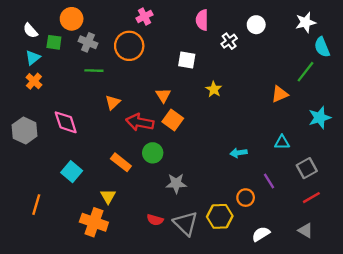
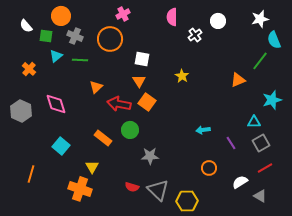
cyan triangle: (33, 58) -> (56, 56), moved
white square: (187, 60) -> (142, 59), moved
cyan triangle: (282, 142) -> (254, 122), moved
purple line: (269, 181) -> (231, 143), moved
yellow hexagon: (220, 216) -> (187, 201), moved
white semicircle: (261, 234) -> (240, 182), moved

